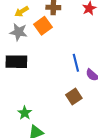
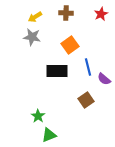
orange square: (43, 26) -> (70, 45), moved
black rectangle: (16, 62) -> (57, 71), moved

